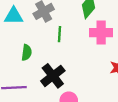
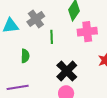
black cross: (53, 76) -> (67, 71), moved

